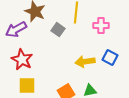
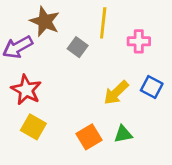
yellow arrow: (85, 62) -> (116, 93), turned -36
yellow square: (27, 86) -> (33, 127), turned 30

